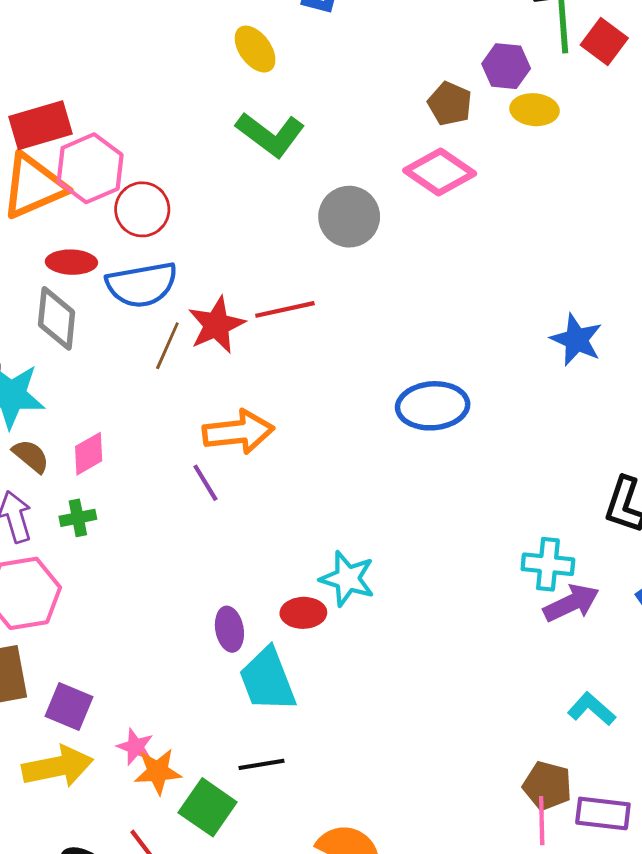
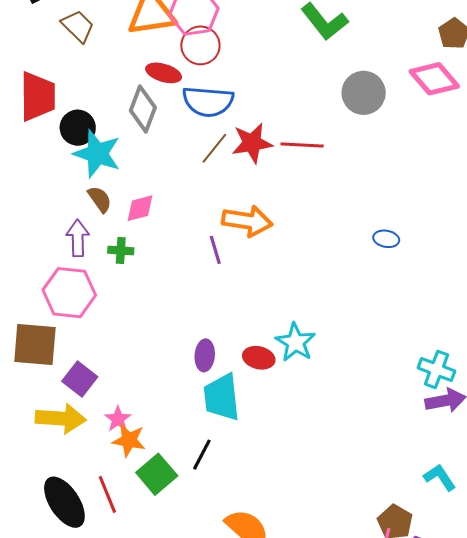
red circle: (142, 209) -> (200, 45), moved
blue ellipse: (433, 406) -> (386, 239), size x0.5
black line: (262, 764) -> (202, 455), turned -68

